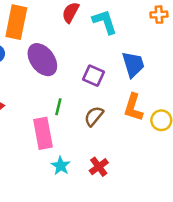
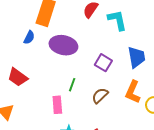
purple ellipse: (42, 60) -> (63, 45), turned -48
pink rectangle: (43, 133) -> (57, 105), size x0.7

